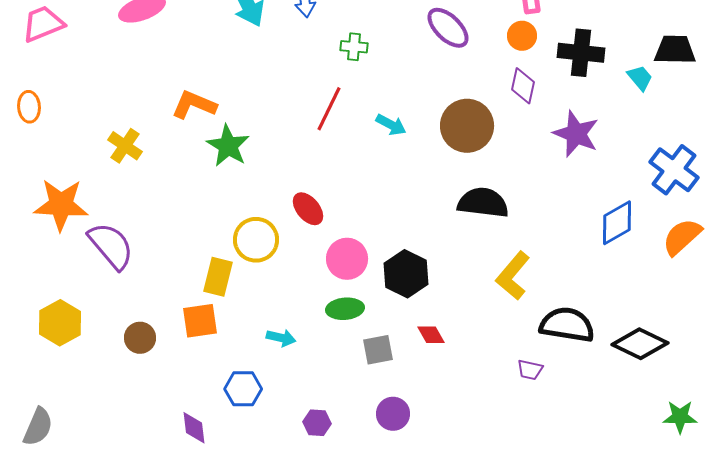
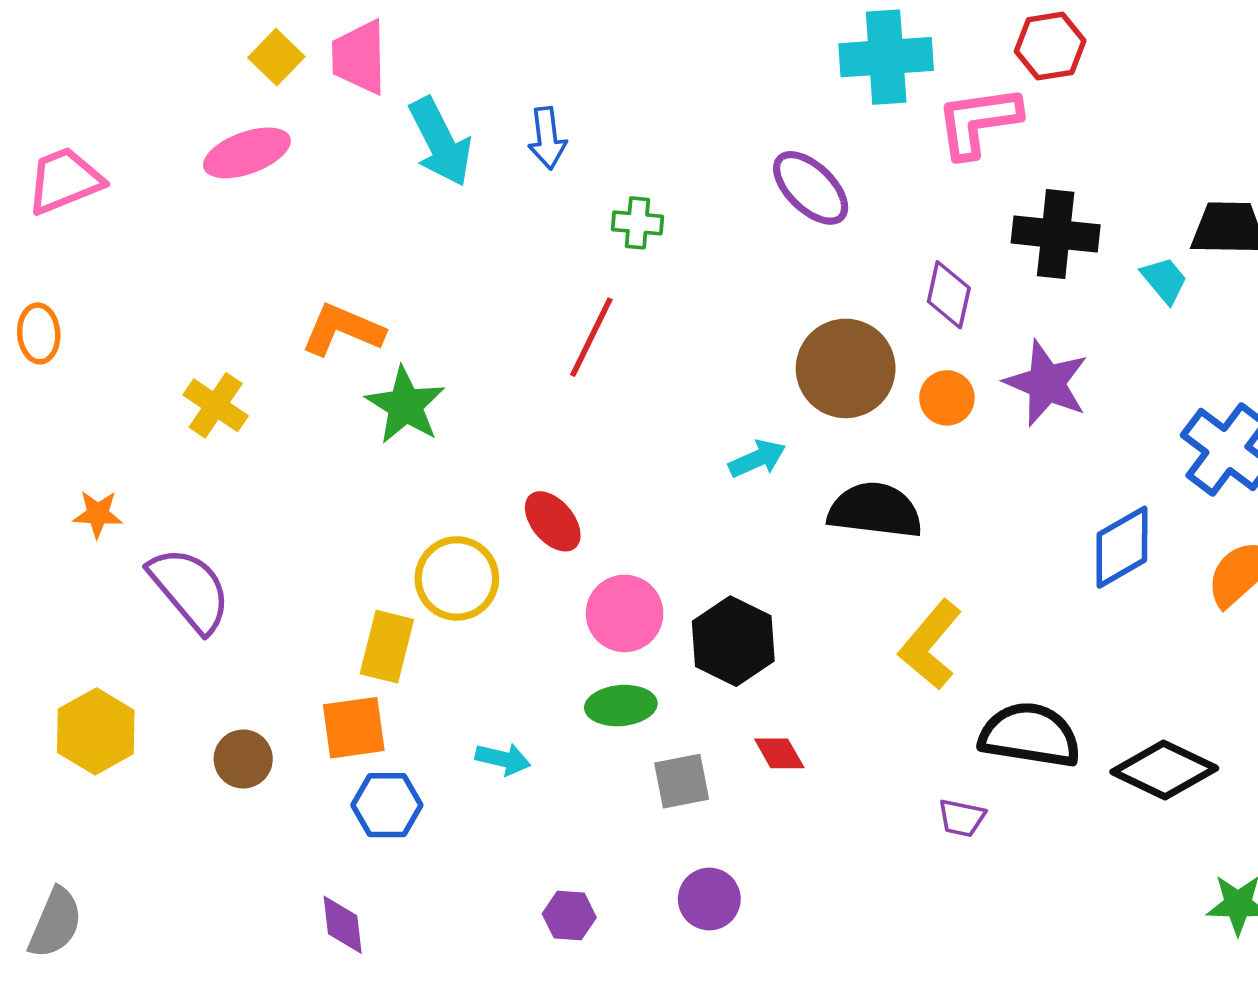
orange circle: (522, 36) -> (947, 398), moved
cyan arrow: (391, 125) -> (757, 459), moved, turned -52
orange star: (61, 205) -> (98, 514), size x0.5
blue hexagon: (243, 389) -> (387, 805), moved

